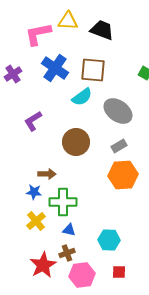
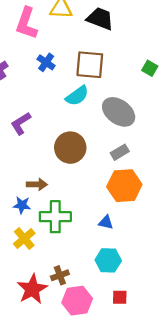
pink L-shape: (38, 34) -> (27, 23), turned -60
blue cross: (55, 68) -> (46, 62), size x0.6
blue triangle: (69, 230) -> (106, 222), moved

